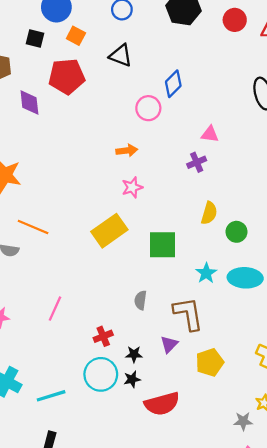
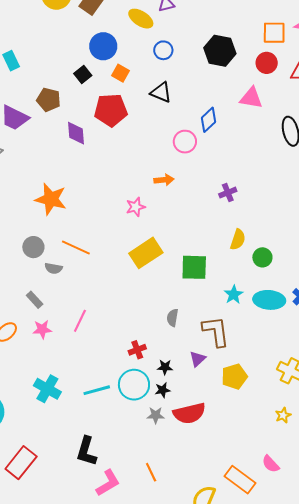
black square: (35, 39) -> (83, 75), turned 36
pink triangle: (210, 134) -> (251, 98), moved, size x1.4
pink star: (132, 187) -> (136, 207), moved
pink line: (55, 309) -> (80, 321), moved
cyan line: (51, 396) -> (97, 390), moved
gray star: (243, 421) -> (156, 415), moved

